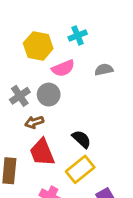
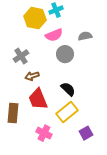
cyan cross: (78, 35) -> (56, 10), moved
gray circle: (49, 95) -> (65, 54), moved

